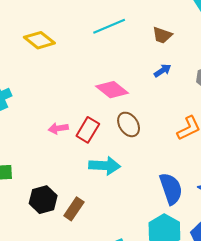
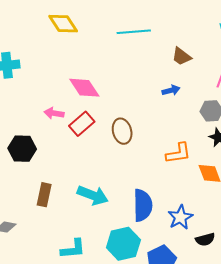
pink diamond: (112, 90) -> (84, 88), moved
cyan arrow: (105, 166) -> (93, 195), moved
black hexagon: (43, 200) -> (22, 149), moved
brown rectangle: (74, 209) -> (44, 195), turned -40

